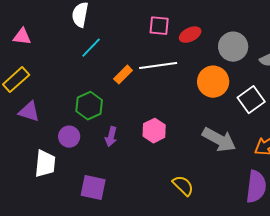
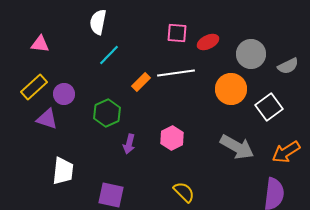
purple circle: (69, 137) -> (64, 94), moved
yellow semicircle: (183, 186) -> (184, 192), moved

